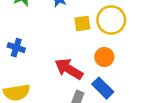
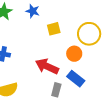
yellow circle: (111, 20) -> (89, 34), moved

